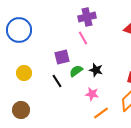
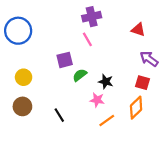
black star: (96, 70) -> (106, 82), moved
black line: (57, 81) -> (59, 115), moved
brown circle: (21, 110) -> (22, 106), moved

